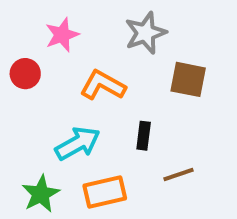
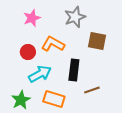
red circle: (25, 74) -> (28, 52), moved
black rectangle: (144, 136) -> (74, 70), size x1.5
orange rectangle: (105, 192) -> (54, 99), turned 30

